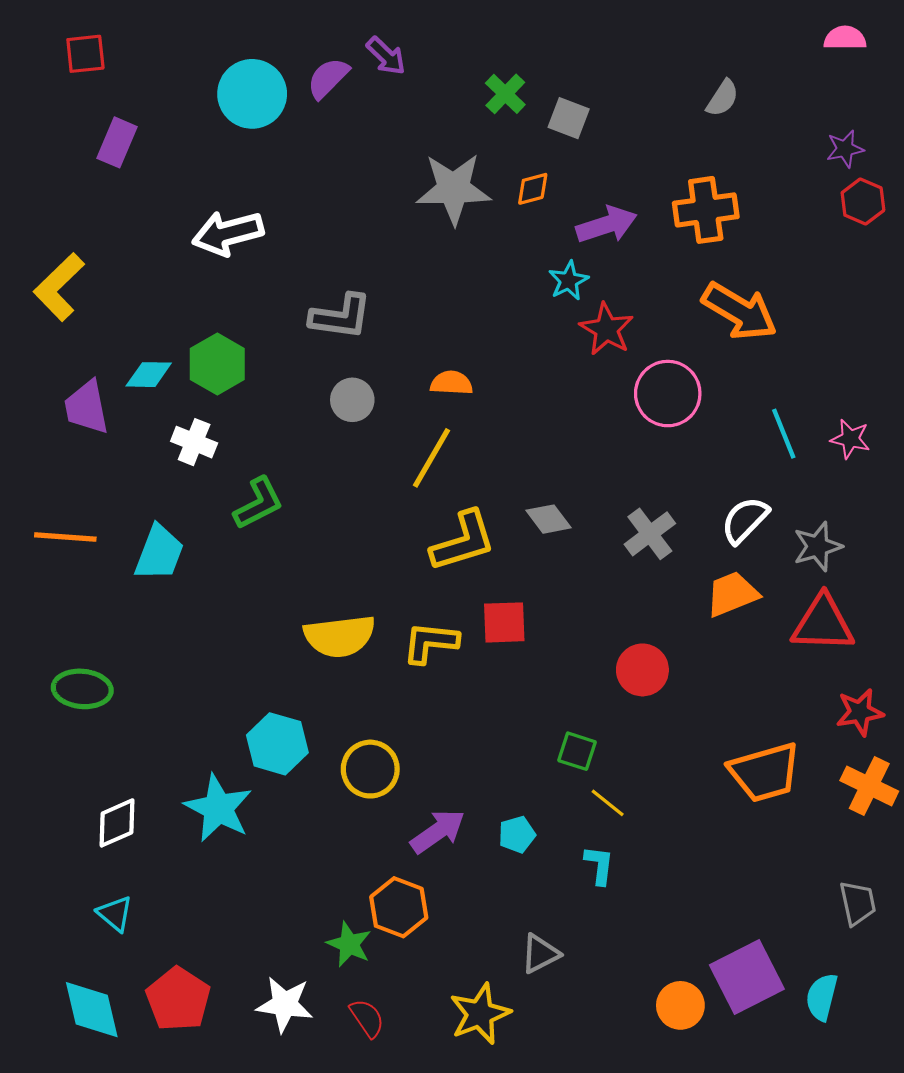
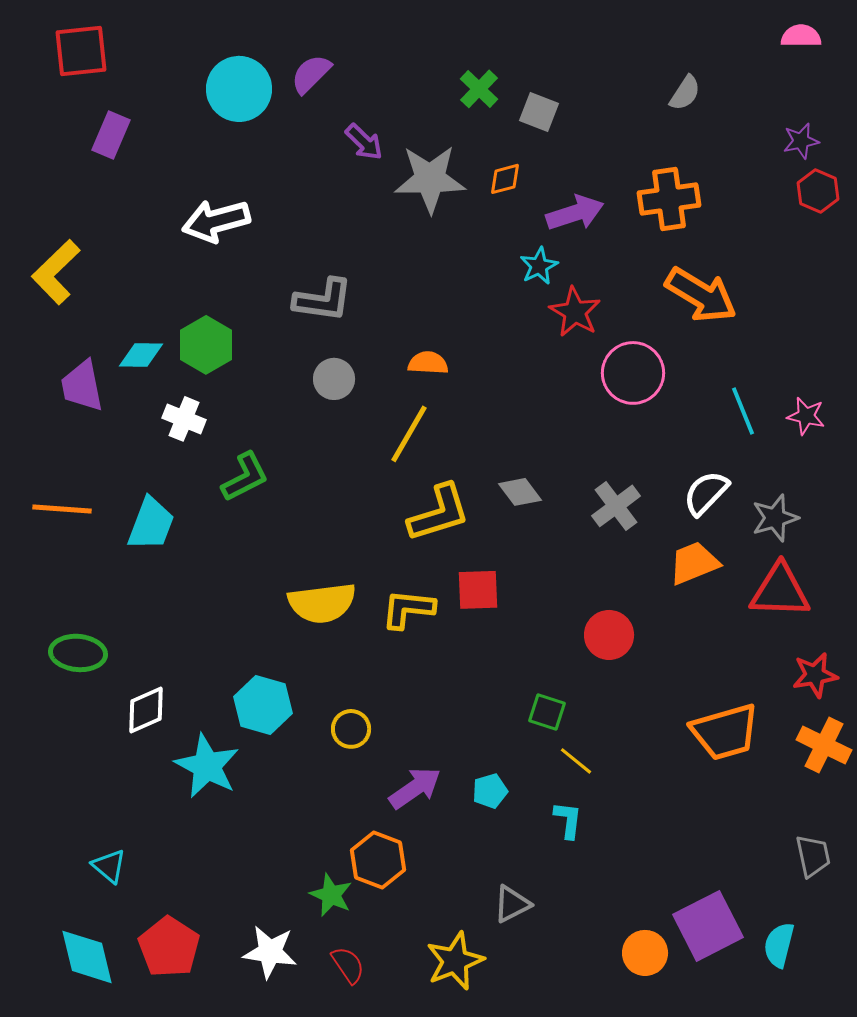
red square: (85, 54) -> (81, 51), size x1.4
purple arrow: (386, 56) -> (364, 142), moved
yellow circle: (370, 769) -> (351, 729), size x0.7
white diamond: (117, 823) -> (146, 710), moved

